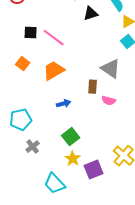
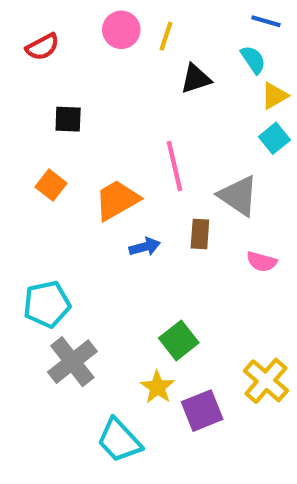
pink line: (54, 38) -> (174, 166), moved, turned 40
pink semicircle: (109, 101) -> (262, 262), moved
blue arrow: (64, 104) -> (145, 247), moved
green square: (71, 137) -> (179, 340), moved
gray cross: (33, 147) -> (72, 362), size x1.6

